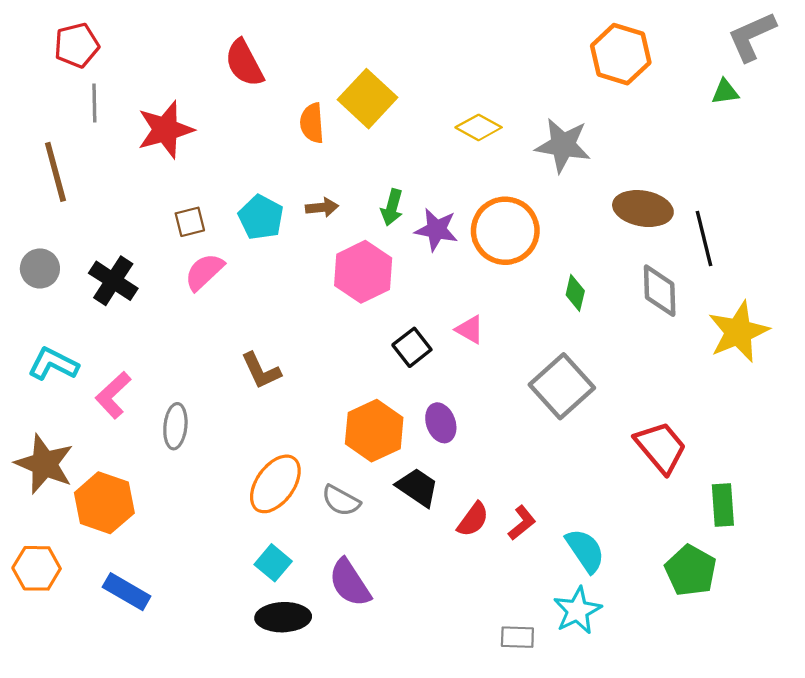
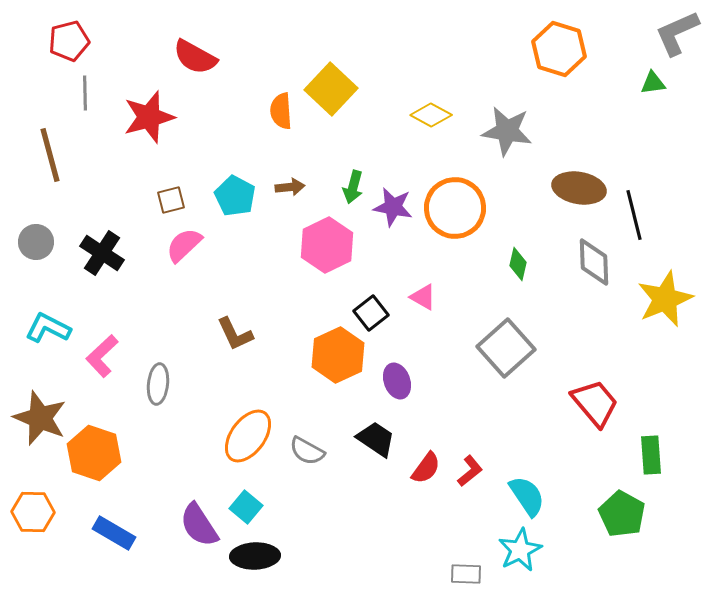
red semicircle: (244, 63) -> (195, 57), moved, turned -33
orange hexagon: (374, 431) -> (338, 355), moved
purple semicircle: (350, 583) -> (199, 525), moved

